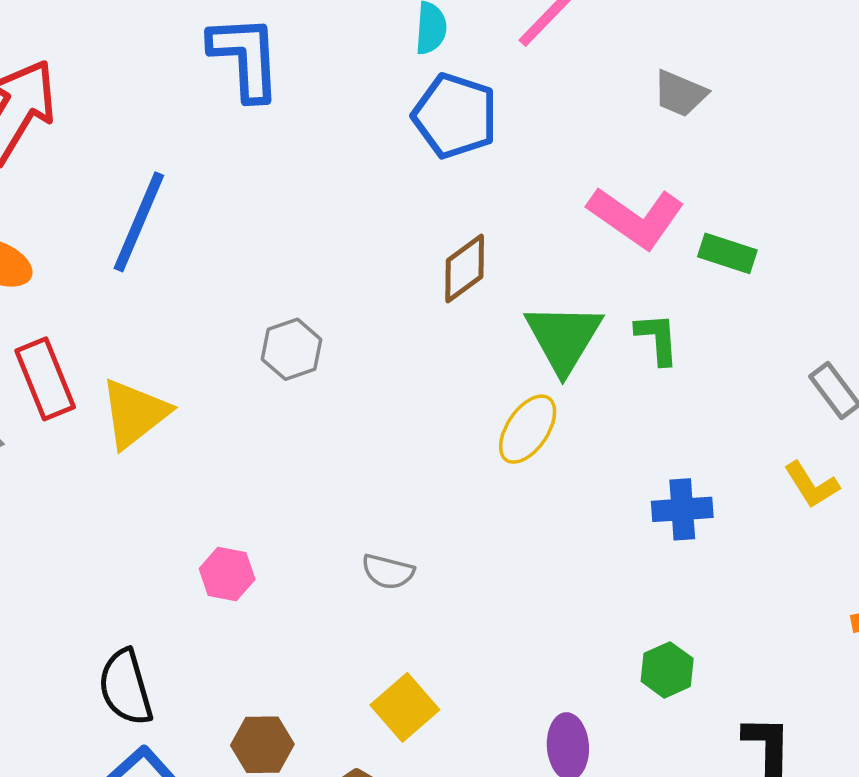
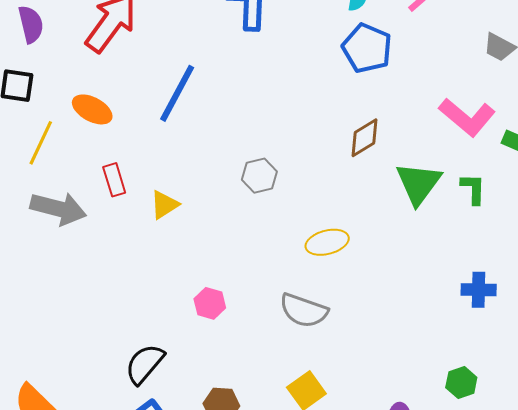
red rectangle: (45, 379) -> (114, 180), size x0.7
yellow triangle: (135, 413) -> (164, 205), size x0.7
yellow ellipse: (528, 429) -> (327, 242), moved, turned 36
gray semicircle: (388, 572) -> (304, 310), size x1.6
black semicircle: (126, 687) -> (145, 364), turned 51

